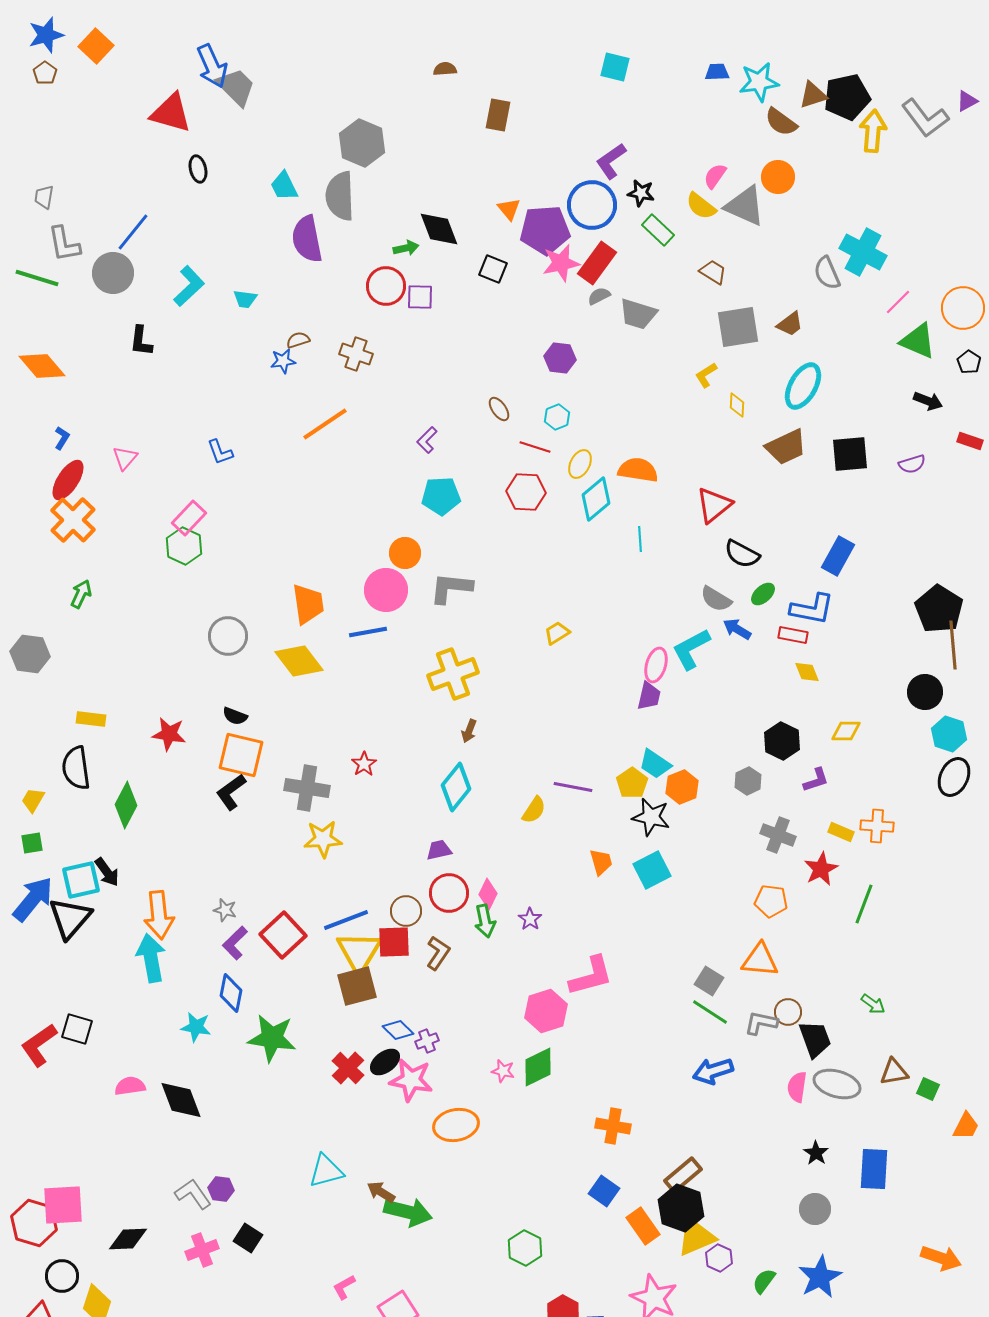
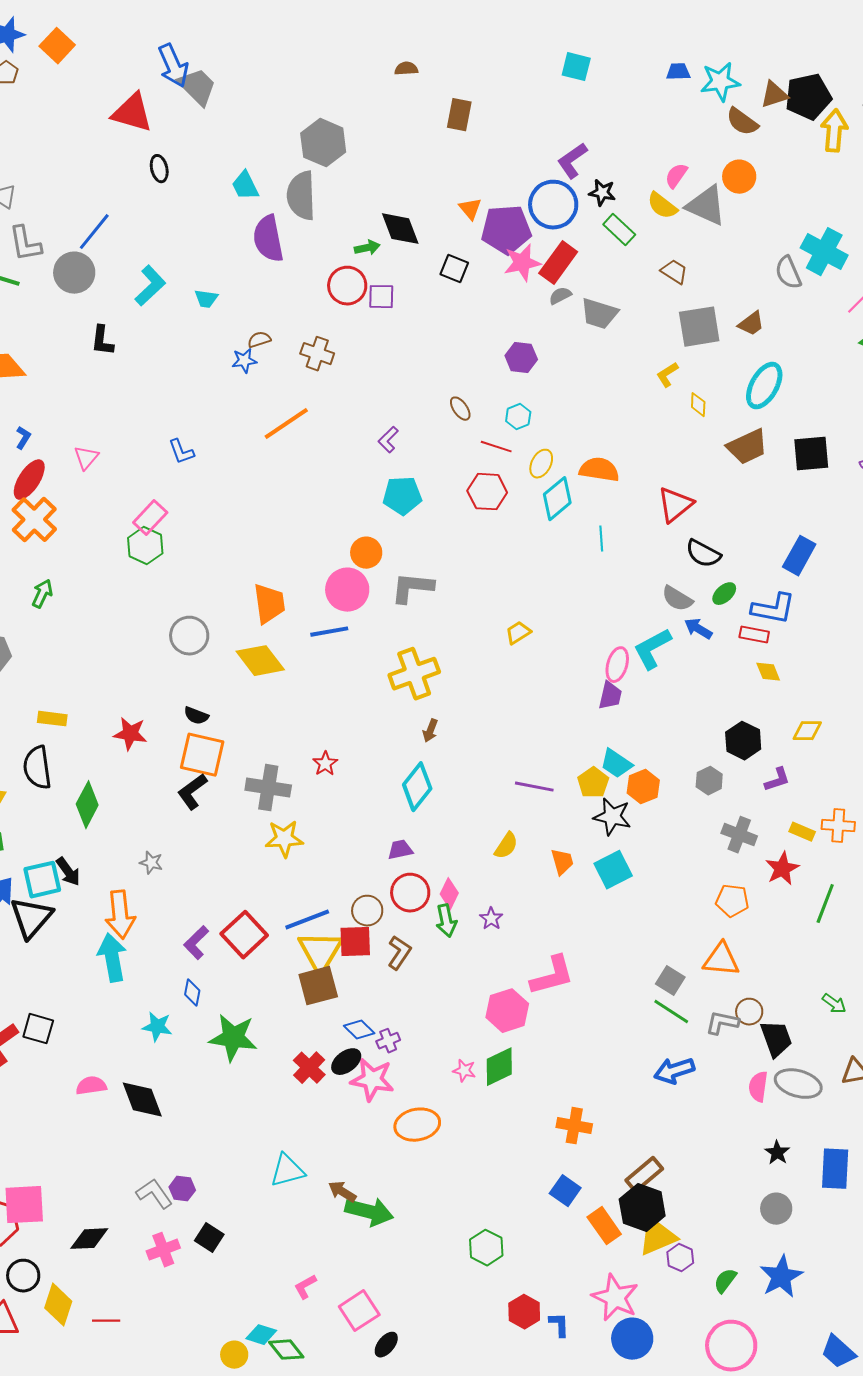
yellow semicircle: (534, 810) -> (506, 846), moved
gray star: (225, 910) -> (151, 863), moved
blue diamond: (231, 993) -> (192, 993), size x0.7

